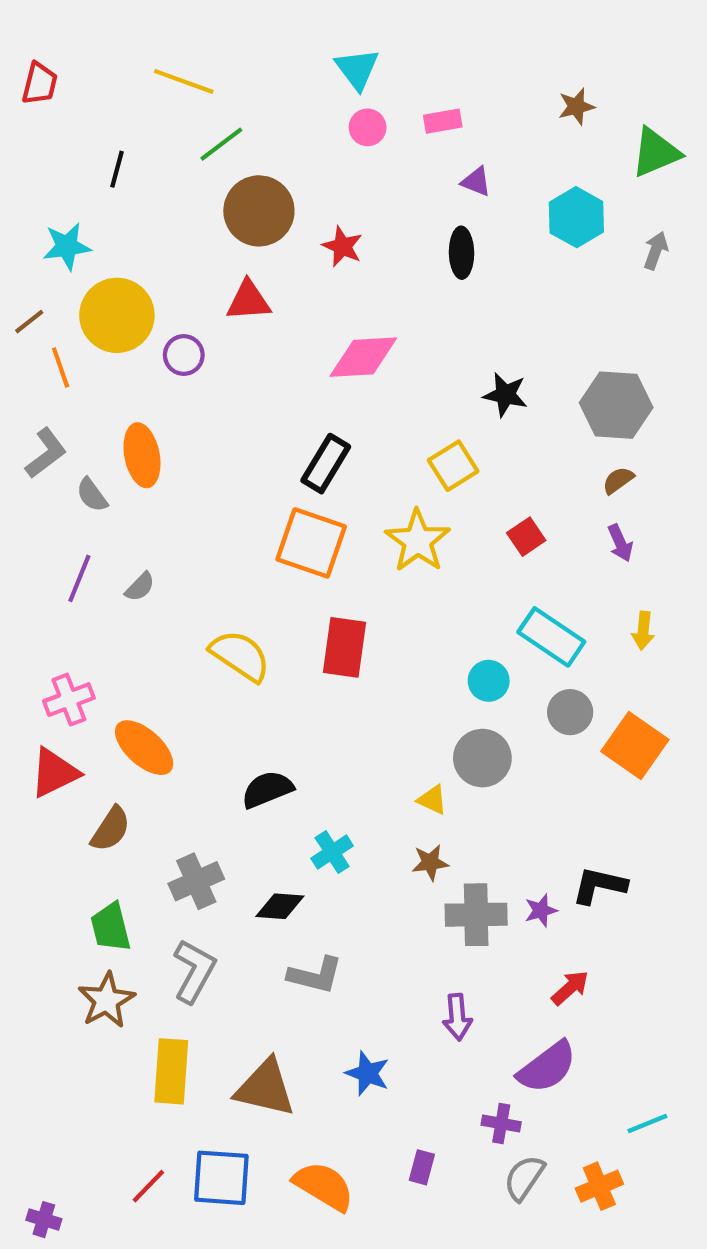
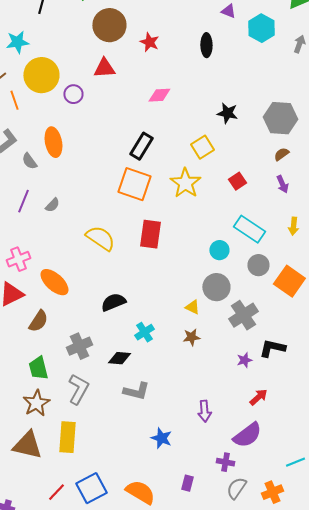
purple triangle: (476, 182) -> (228, 11), moved
pink diamond: (363, 357) -> (159, 95), size x0.7
gray cross: (476, 915) -> (243, 315), moved, turned -32
brown triangle: (265, 1088) -> (27, 445), moved
blue square: (221, 1178) -> (91, 488), turned -32

